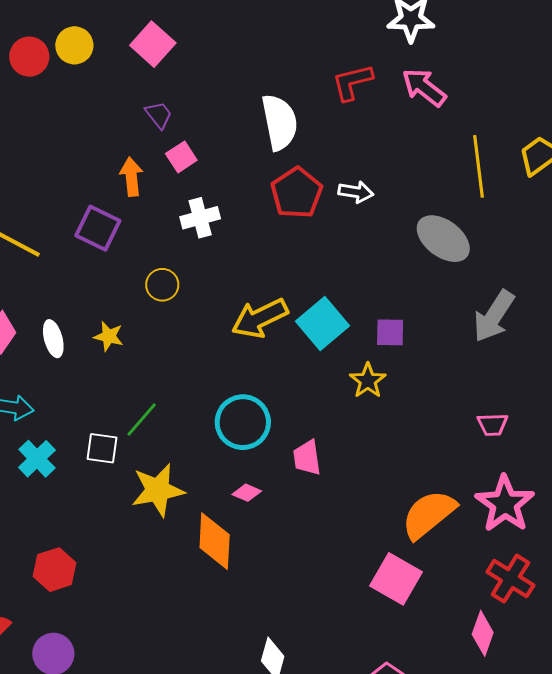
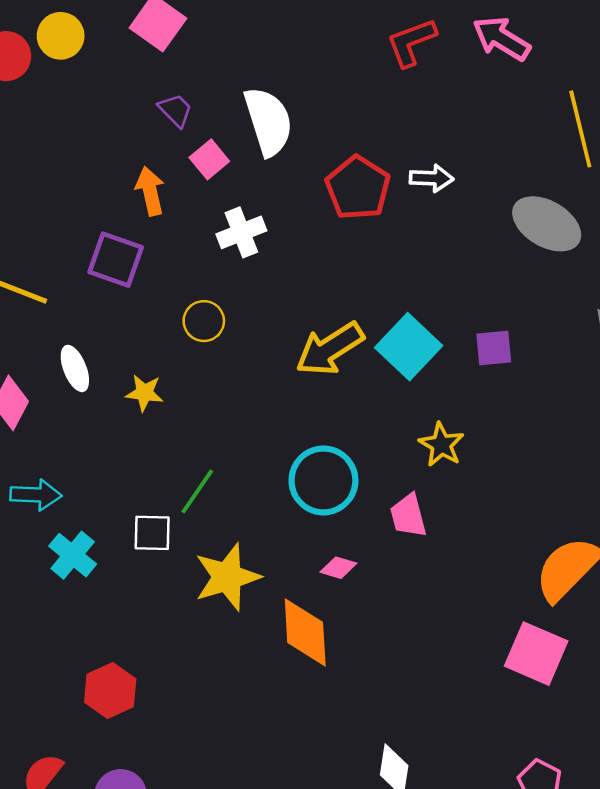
white semicircle: (280, 122) -> (268, 121), moved
white ellipse: (53, 339) -> (75, 368), moved
yellow star: (368, 381) -> (441, 445), moved

